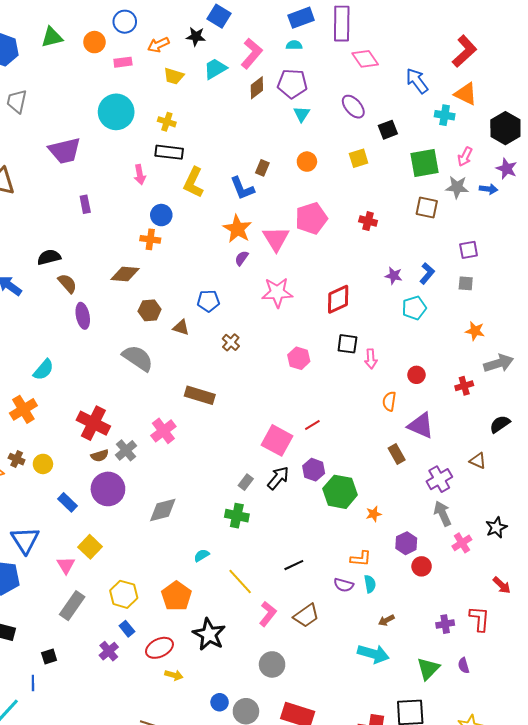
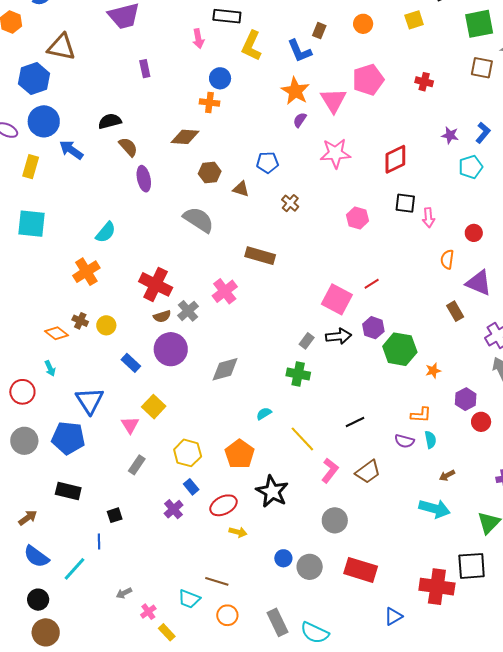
black arrow: (278, 478) -> (339, 336), turned 45
gray rectangle: (72, 606) -> (137, 465), size x0.7

